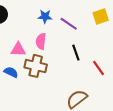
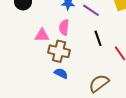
blue semicircle: (11, 72) -> (61, 73), moved

